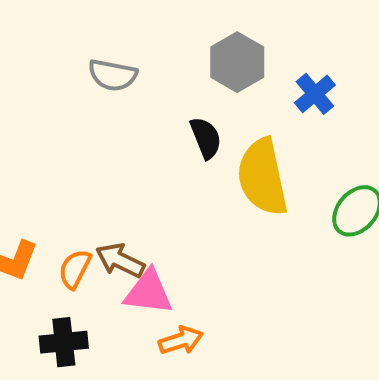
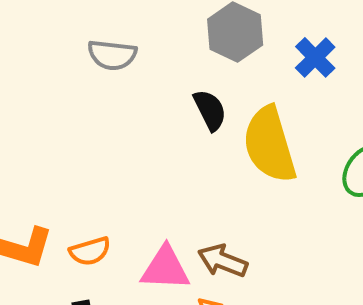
brown arrow: (120, 260) -> (223, 261), moved
orange semicircle: (75, 269) -> (90, 251), turned -129

